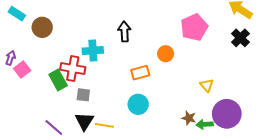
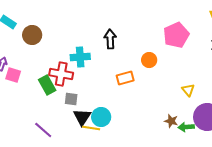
pink square: (22, 70) -> (13, 75), turned -35
cyan circle: (138, 104) -> (101, 117), moved
black triangle: (84, 121) -> (82, 117), moved

